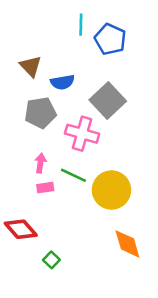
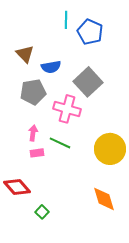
yellow circle: (111, 190) -> (110, 149), moved

